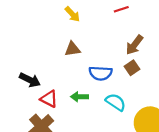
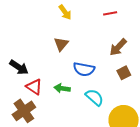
brown triangle: (72, 49) -> (61, 44), turned -49
brown square: (132, 68) -> (124, 73), moved

